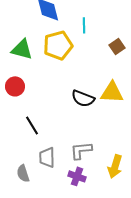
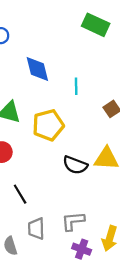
yellow pentagon: (58, 45) -> (48, 125), moved
purple cross: (77, 176) -> (82, 249), moved

